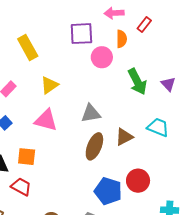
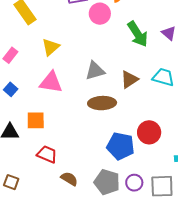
brown triangle: (124, 137) -> (129, 79), moved
brown ellipse: (94, 146) -> (102, 103), turned 72
red trapezoid: (21, 187) -> (47, 154), moved

